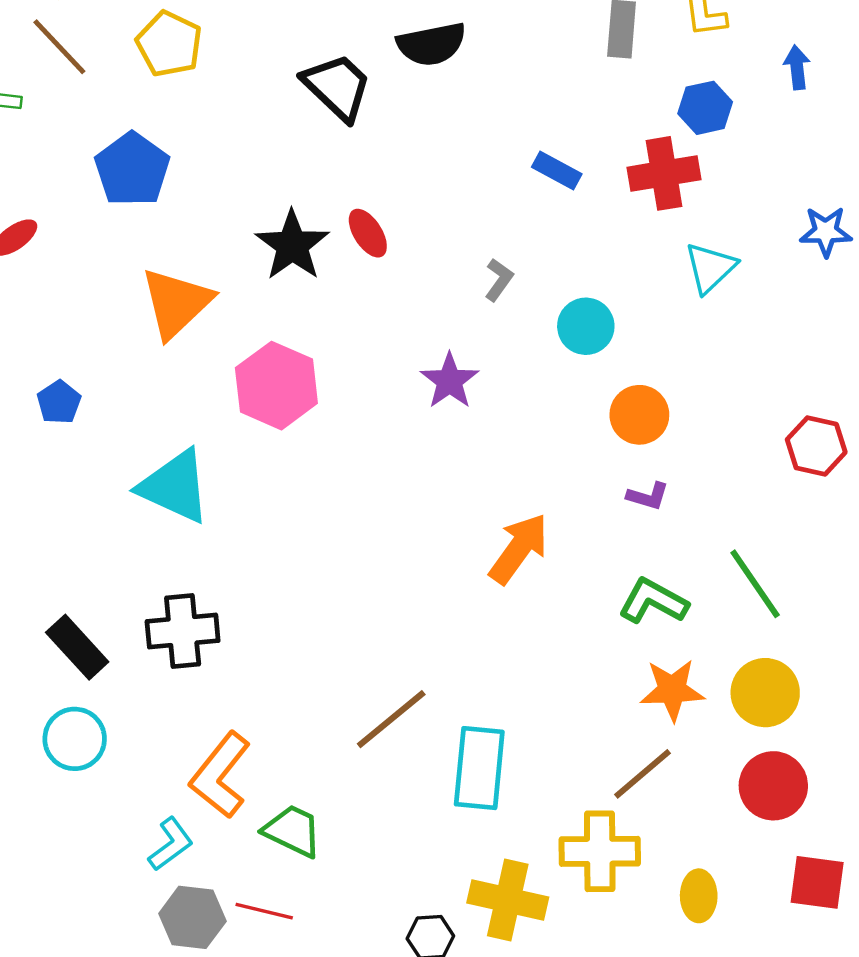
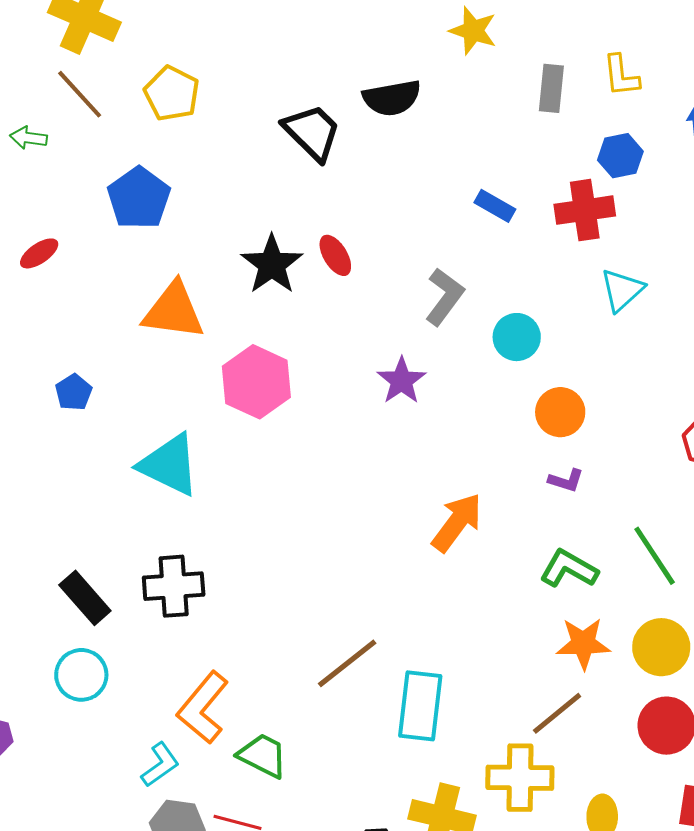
gray L-shape: (499, 280) -> (445, 297), size x1.6
orange triangle: (176, 303) -> (174, 311), turned 50

